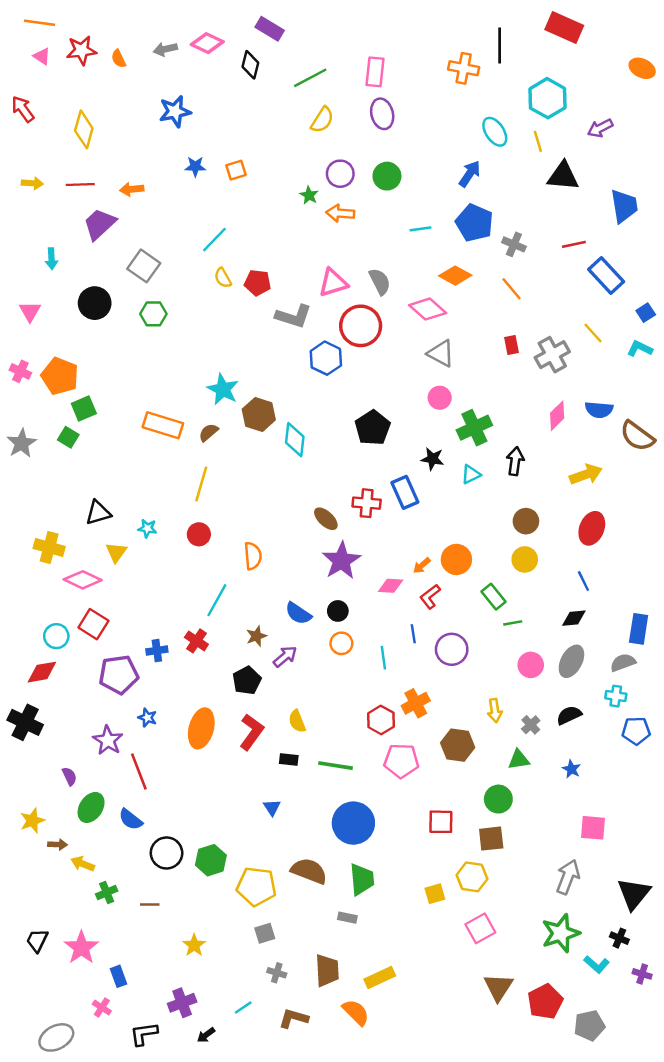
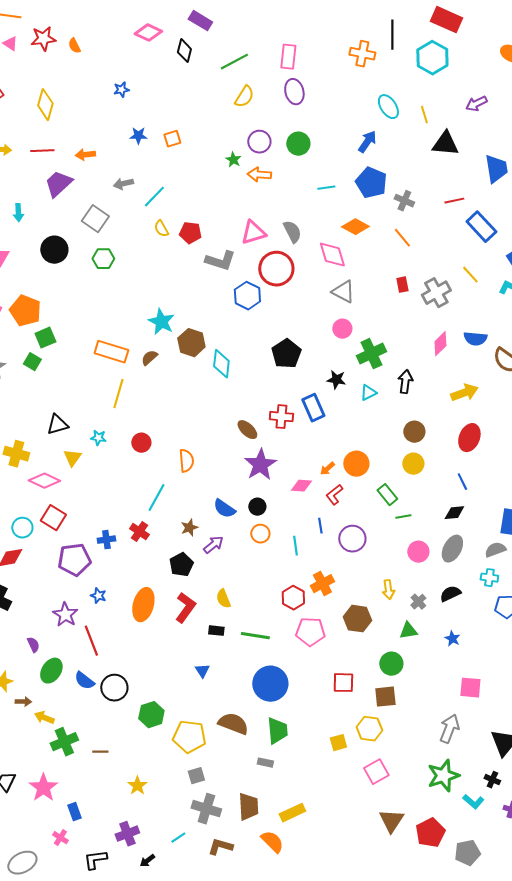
gray arrow: (165, 49) -> (123, 184), moved
cyan hexagon: (547, 98) -> (432, 58), moved
blue star: (175, 111) -> (121, 90), size x0.6
pink diamond: (428, 309) -> (332, 255), turned 32
yellow line: (201, 484) -> (118, 394), moved
black circle: (167, 853) -> (114, 688), moved
green cross: (107, 893) -> (64, 742), size x1.5
gray cross: (277, 973) -> (206, 809), size x1.8

